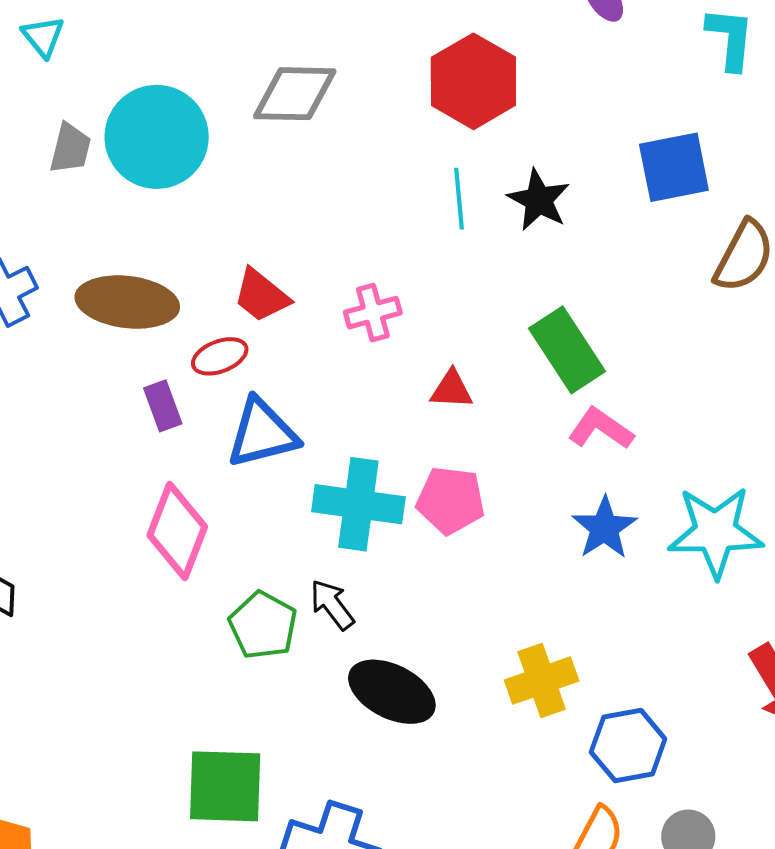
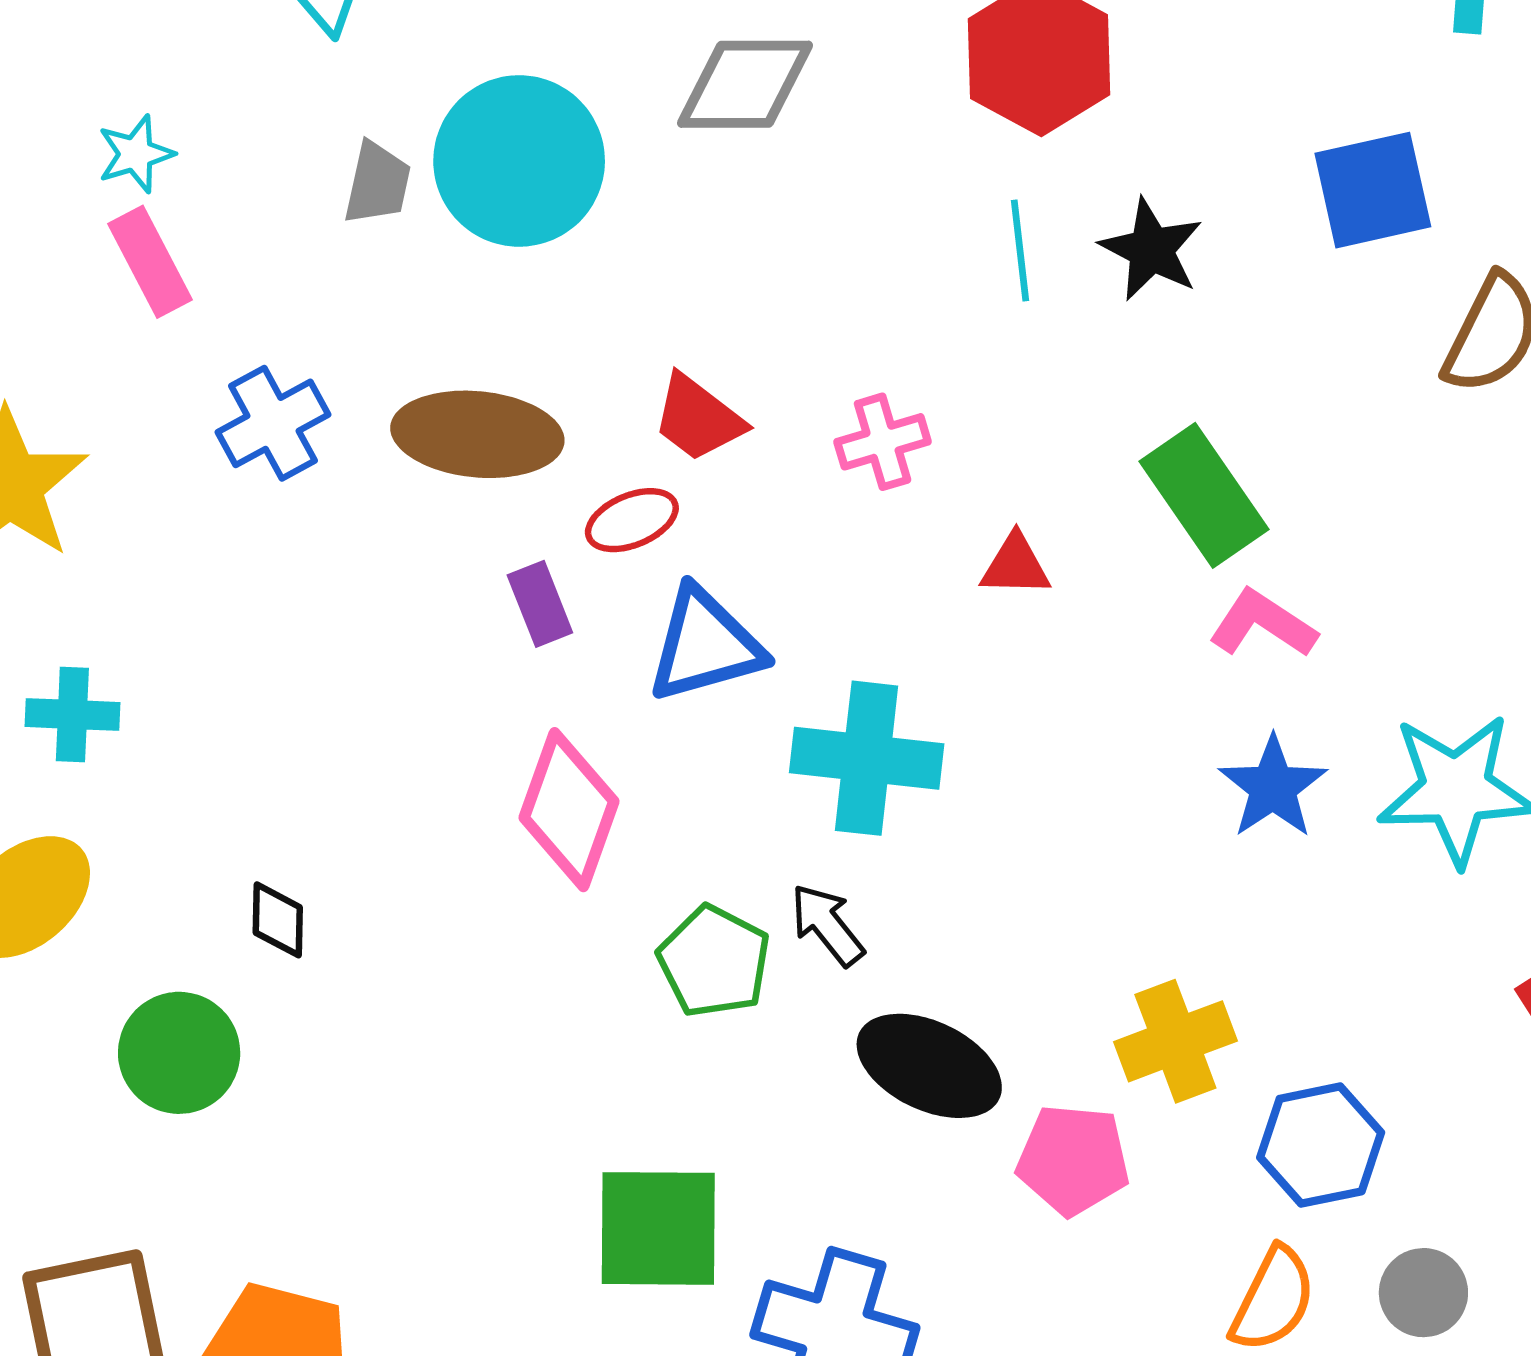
pink pentagon: (451, 500) -> (1073, 1160), moved

